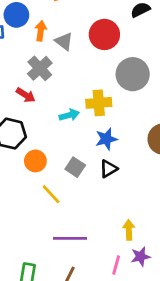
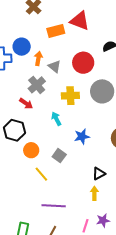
yellow cross: (99, 103) -> (70, 96), moved
cyan arrow: (69, 115) -> (56, 119), turned -104
black triangle: (108, 169) -> (99, 174), moved
yellow arrow: (129, 230) -> (94, 193), moved

